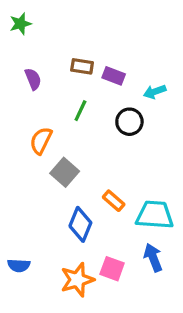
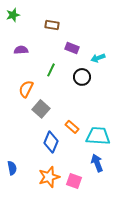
brown rectangle: (82, 66) -> (52, 25), moved
purple semicircle: (33, 79) -> (21, 50), turned -72
blue semicircle: (19, 265) -> (12, 168), turned -104
pink square: (112, 269) -> (74, 181), moved

